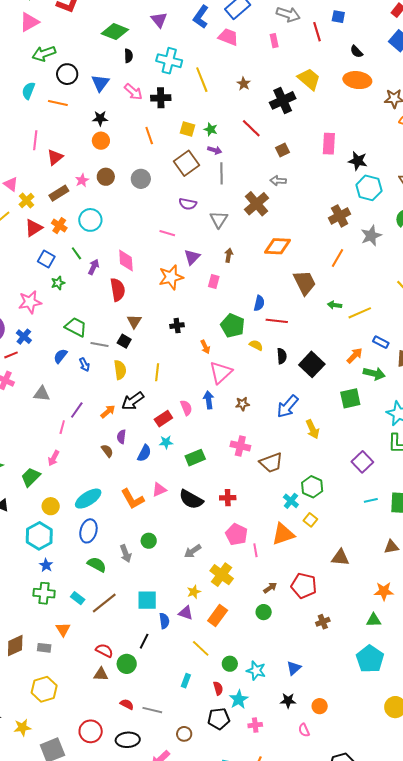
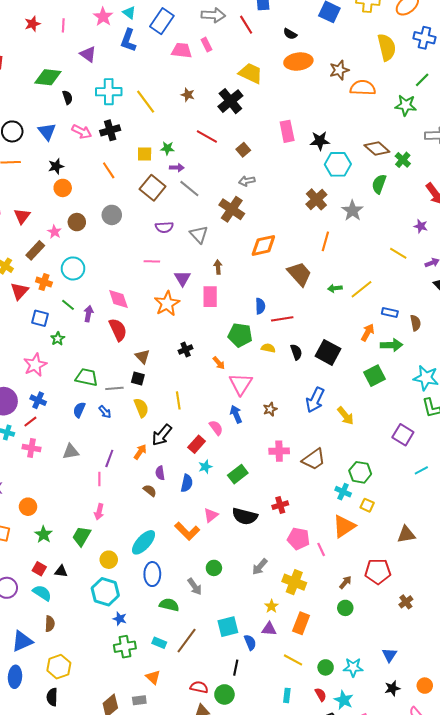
pink trapezoid: (228, 37) -> (182, 51), moved
gray line: (221, 173) -> (189, 189), turned -35
pink rectangle: (214, 281) -> (210, 297), size x1.5

